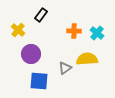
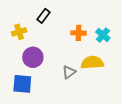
yellow cross: (18, 30) -> (19, 32), turned 32
blue square: (39, 81) -> (22, 84), moved

